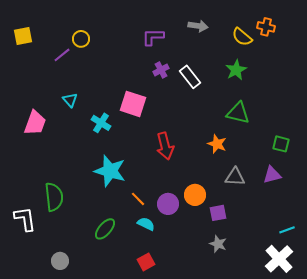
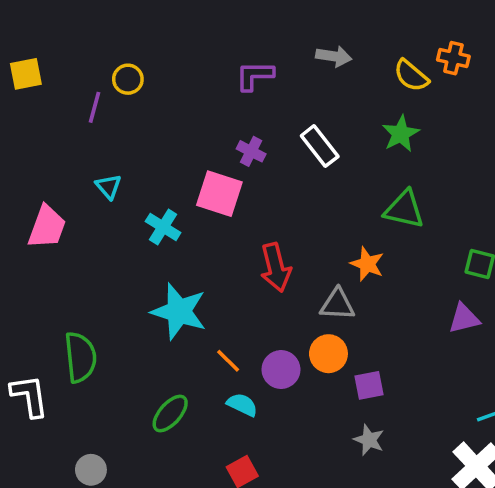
purple line: (62, 55) -> (94, 107), turned -36
purple cross: (161, 70) -> (251, 151), moved, turned -35
gray triangle: (235, 177) -> (337, 304), moved

